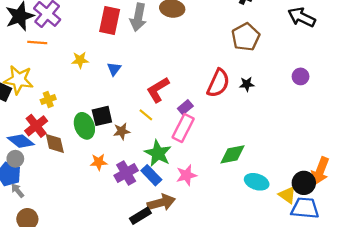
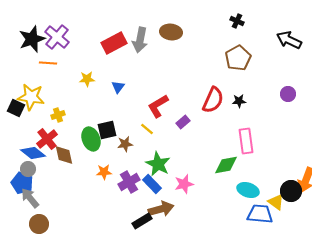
red rectangle: (110, 21) -> (114, 43), turned 50
pink rectangle: (183, 128) -> (246, 141), moved, turned -35
gray arrow: (18, 191) -> (30, 198), size x1.5
blue trapezoid: (305, 208) -> (260, 214), moved

